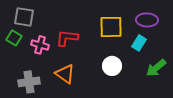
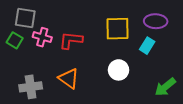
pink cross: (40, 45) -> (42, 37), moved
green arrow: (156, 68) -> (165, 87), moved

